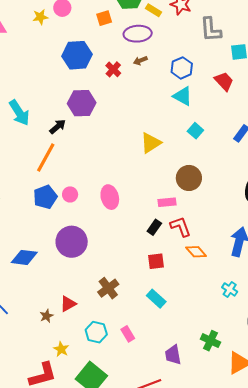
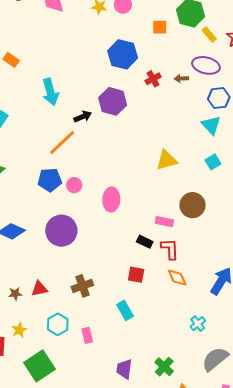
purple ellipse: (138, 34) -> (206, 65), moved
black rectangle: (154, 227) -> (145, 242), turned 63

